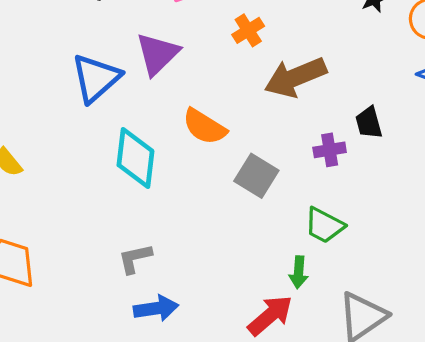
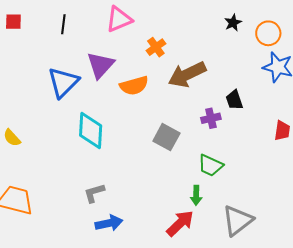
orange semicircle: (205, 127) -> (134, 86), moved, turned -44

